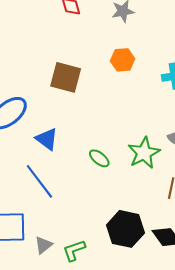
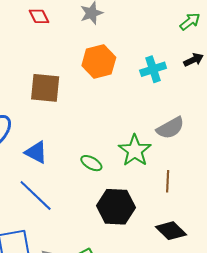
orange hexagon: (123, 60) -> (99, 61), size x1.4
black hexagon: (126, 229) -> (116, 207), moved

